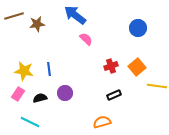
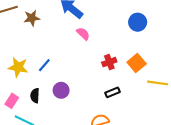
blue line: (49, 69) -> (44, 65), turned 48
pink rectangle: (18, 94) -> (12, 101), moved
black semicircle: (40, 98) -> (35, 96), turned -72

